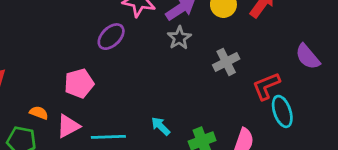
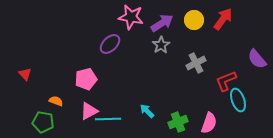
pink triangle: (68, 126) -> (89, 111), moved

